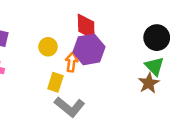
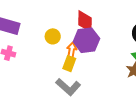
yellow rectangle: (55, 82) -> (69, 64), moved

